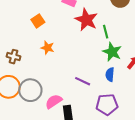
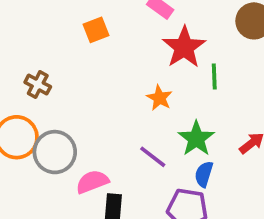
orange star: (47, 48) -> (159, 98), moved
green star: (112, 52) -> (196, 139), moved
blue semicircle: (110, 75) -> (204, 174), moved

